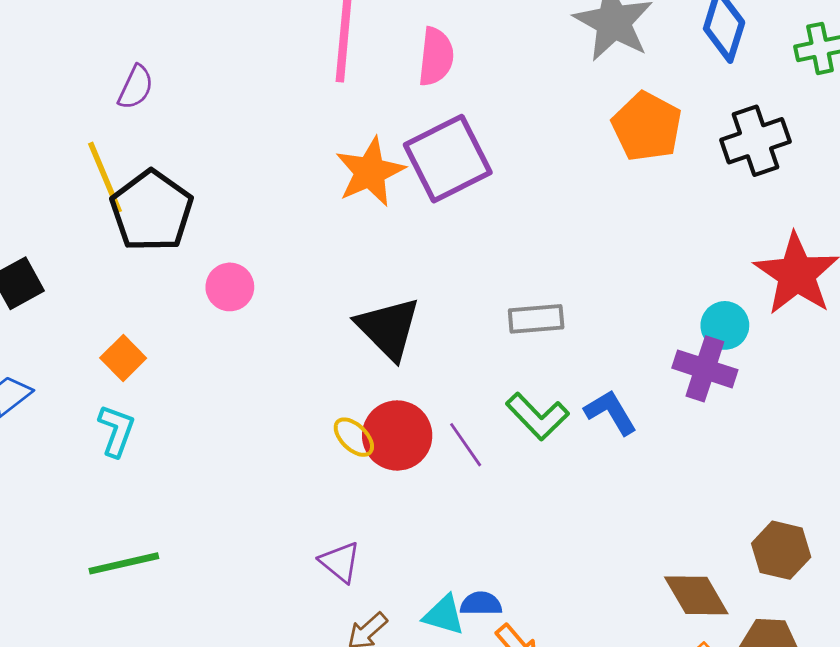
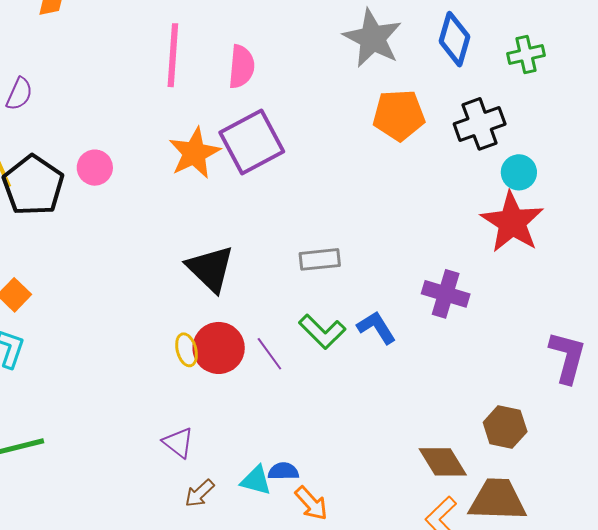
orange pentagon: (647, 127) -> (399, 115), turned -30
pink circle: (230, 287) -> (95, 168), moved
cyan circle: (725, 325) -> (519, 172), moved
yellow ellipse: (354, 437) -> (187, 350), turned 32

